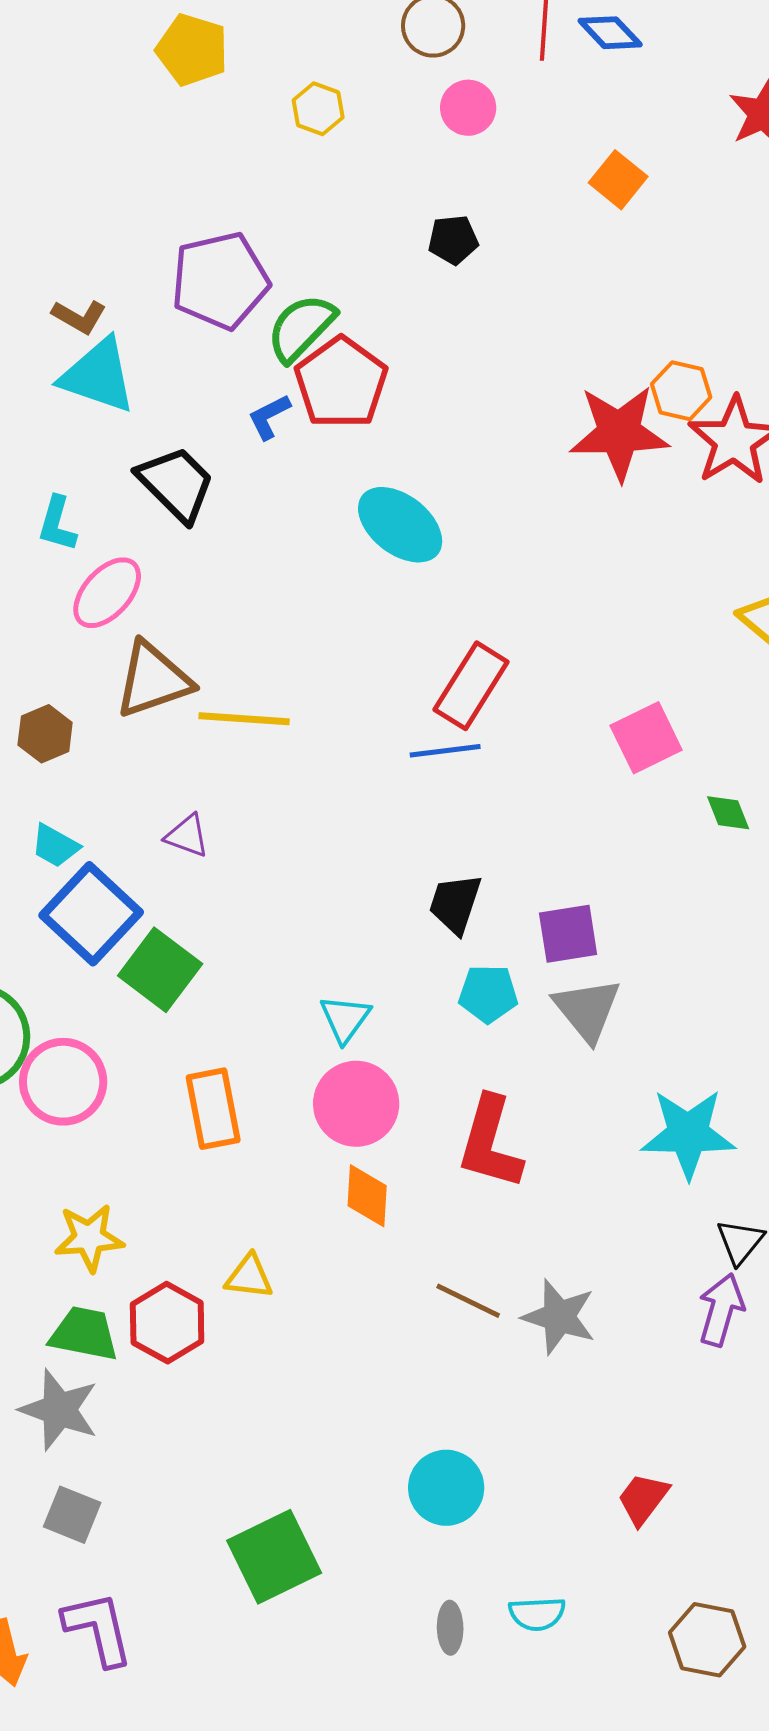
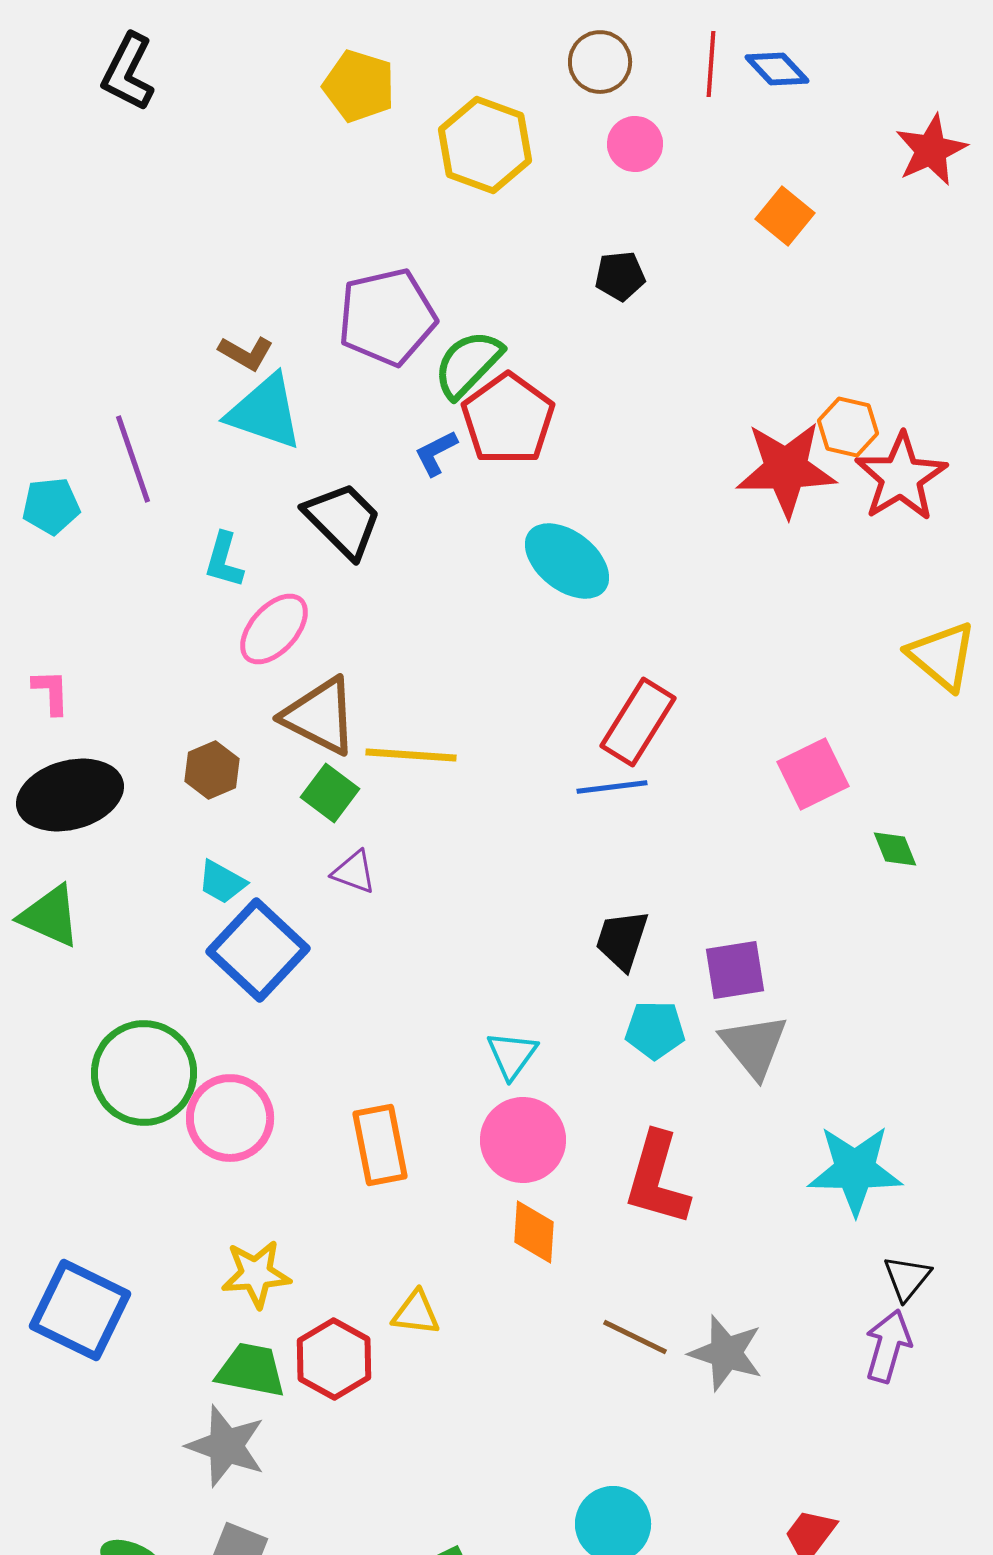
yellow hexagon: (318, 109) -> (485, 145), size x1.8
brown triangle: (153, 680) -> (320, 716), turned 46
green square: (160, 970) -> (330, 793), moved, size x0.7

